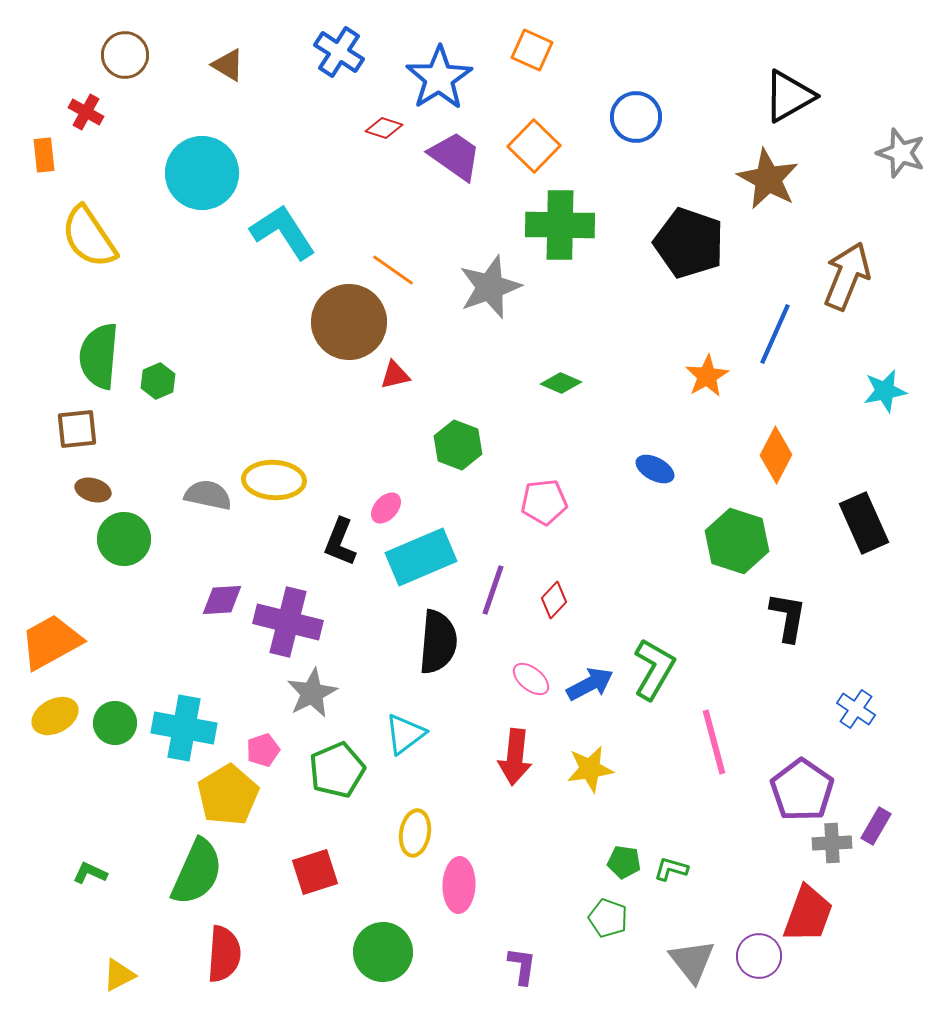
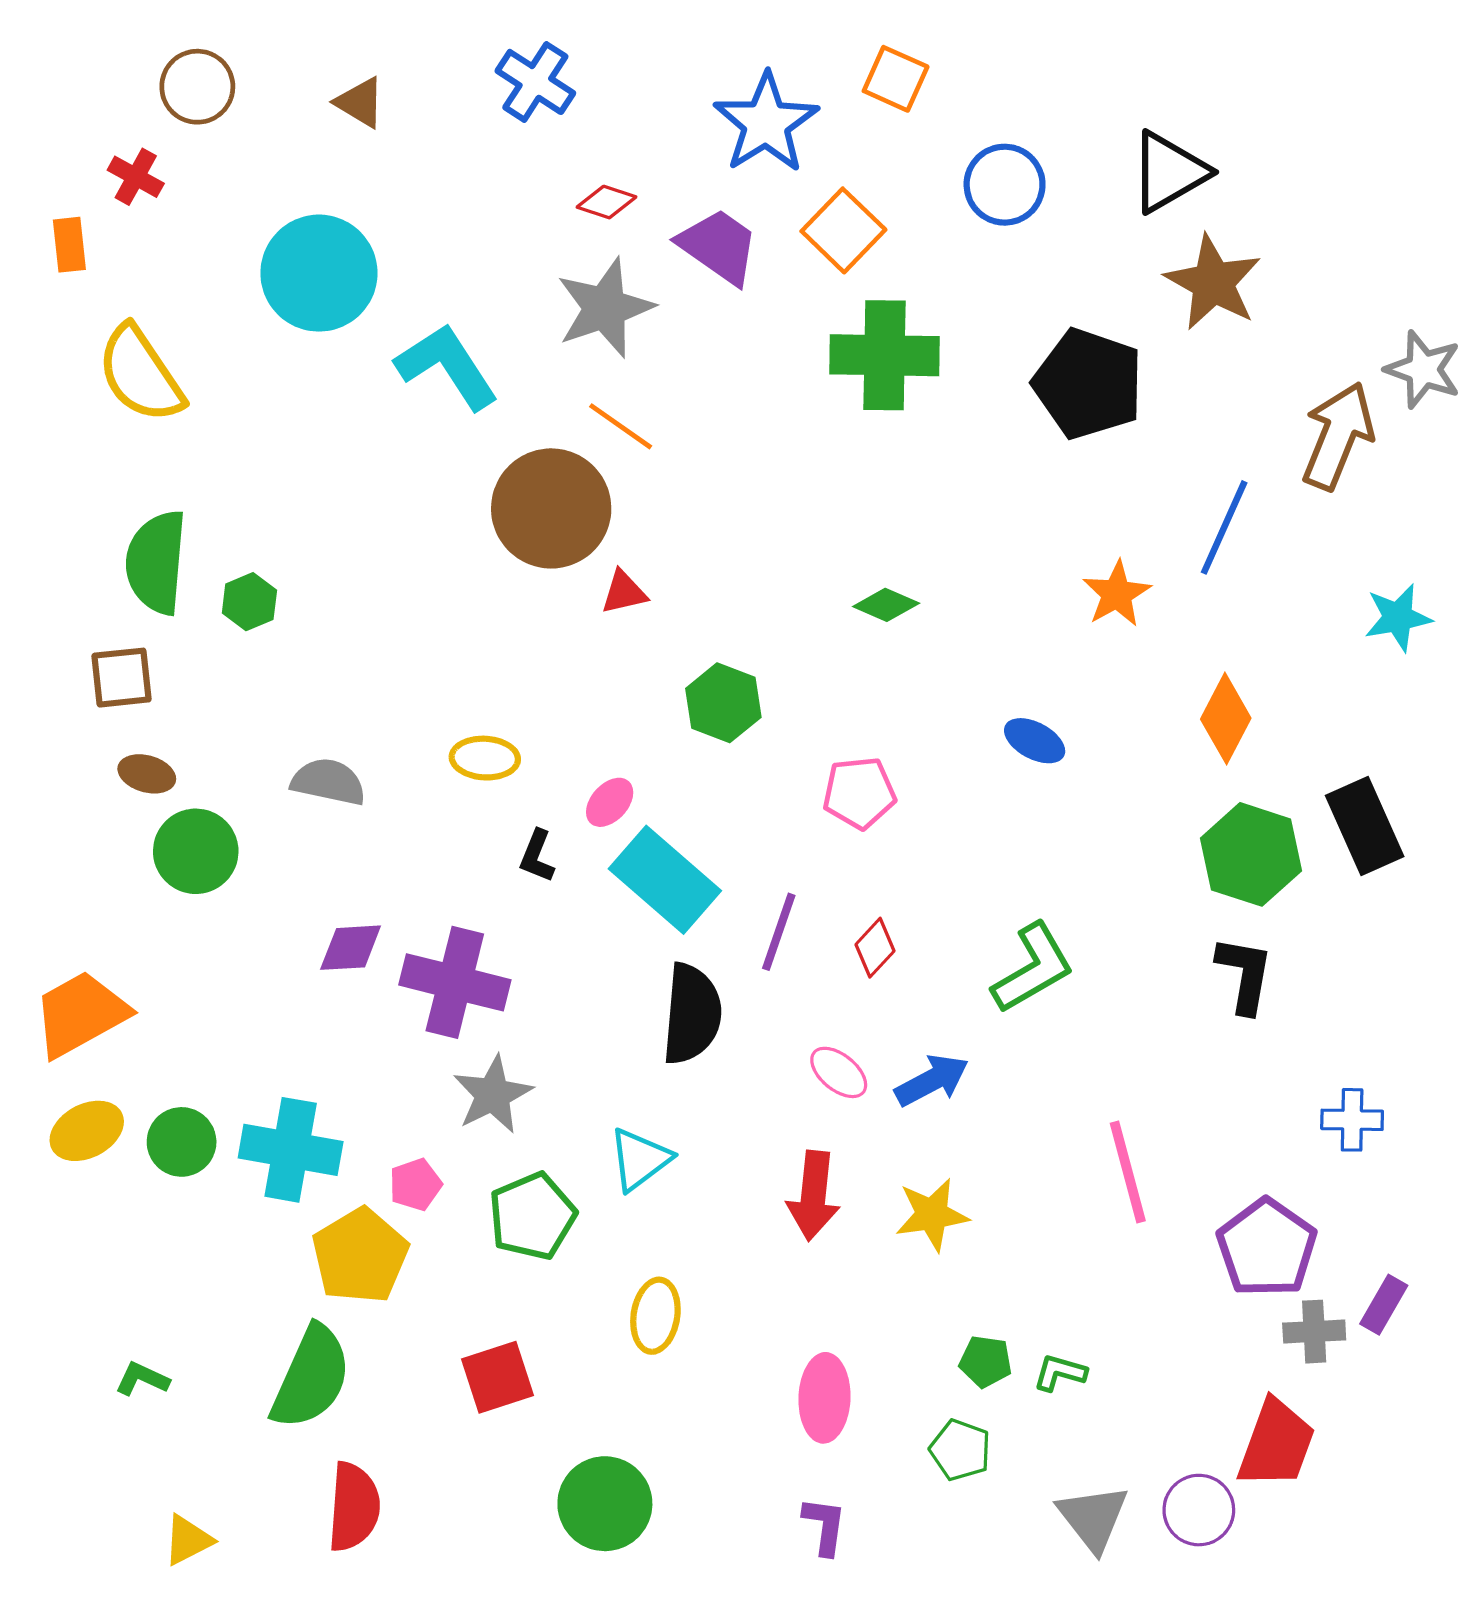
orange square: (532, 50) -> (896, 79), moved
blue star: (439, 78) -> (766, 123), moved
black triangle: (789, 96) -> (1169, 172), moved
gray star: (901, 153) -> (1423, 369), moved
gray star: (490, 287) -> (605, 308), moved
yellow ellipse: (274, 480) -> (485, 758), moved, size x0.7
green hexagon: (737, 541) -> (1251, 854), moved
black L-shape: (340, 542) -> (537, 856), size x0.7
cyan rectangle: (421, 557) -> (665, 880), turned 64
green L-shape: (654, 669) -> (1033, 968), moved, turned 30
blue cross: (856, 709) -> (1352, 1120), turned -33
pink ellipse: (459, 885) -> (824, 1398), moved

